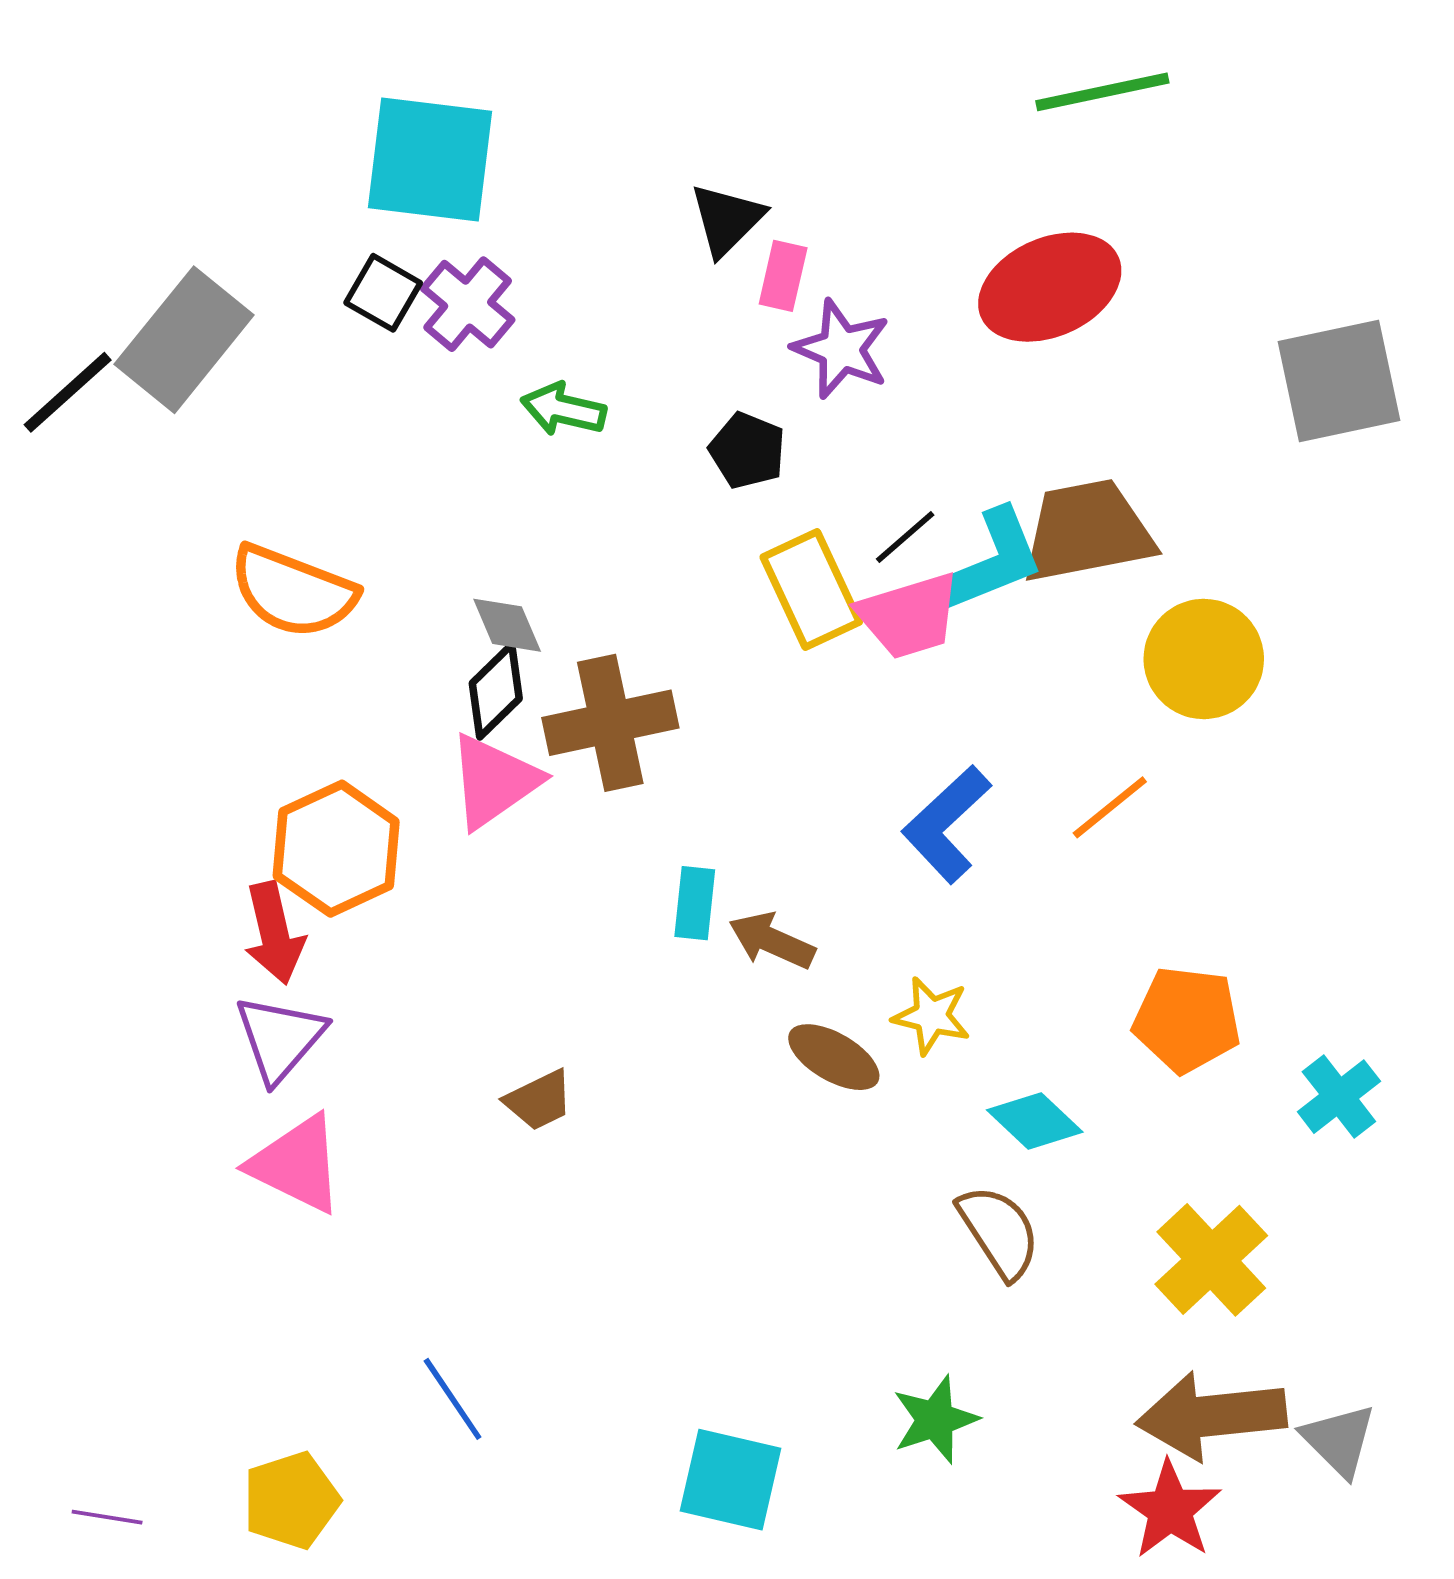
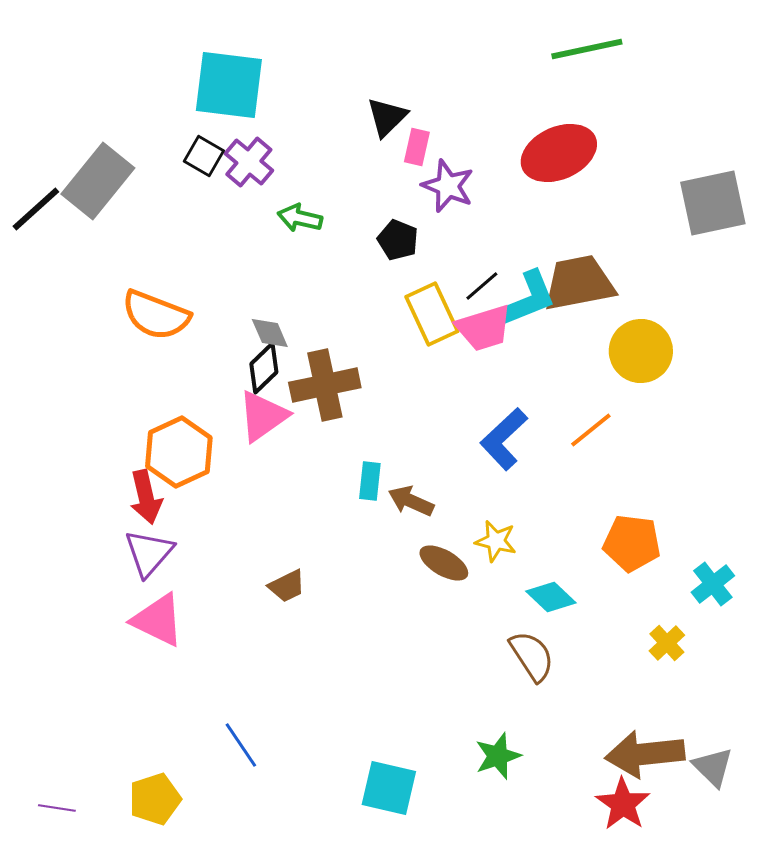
yellow cross: (1211, 1260) -> (667, 643), moved, size x0.6

